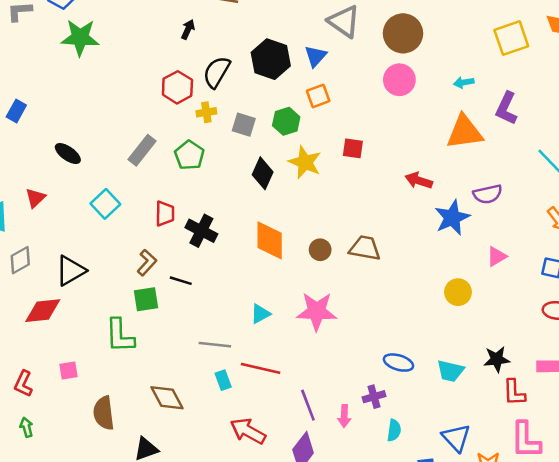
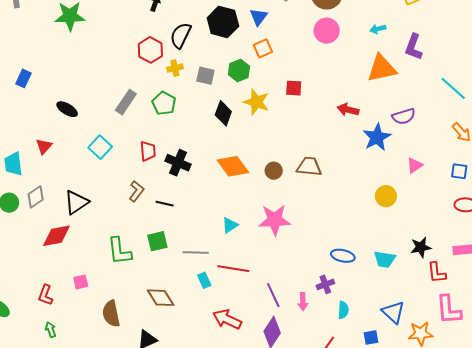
orange diamond: (270, 240) -> (233, 166), turned -32
green square: (146, 299) -> (157, 241), moved

